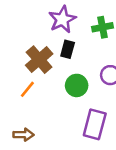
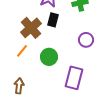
green circle: (77, 85) -> (49, 57), moved
brown arrow: (24, 135) -> (19, 86), turned -84

